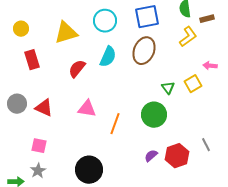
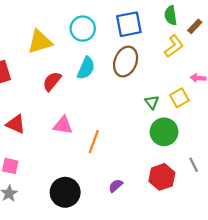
brown rectangle: (207, 19) -> (195, 26), turned -32
green circle: (154, 115) -> (164, 132), moved
purple semicircle: (151, 156) -> (116, 186), moved

